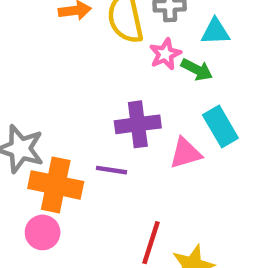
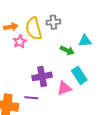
cyan triangle: (215, 32) -> (85, 41), moved
pink star: (165, 54) -> (20, 42), moved

